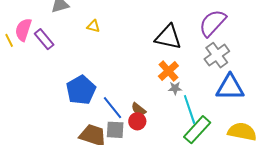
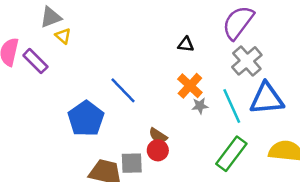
yellow triangle: (93, 26) -> (63, 36), moved, turned 32
black triangle: (168, 37) -> (186, 44), size x0.5
blue line: (113, 108) -> (123, 90), moved
cyan line: (190, 109) -> (232, 106), moved

